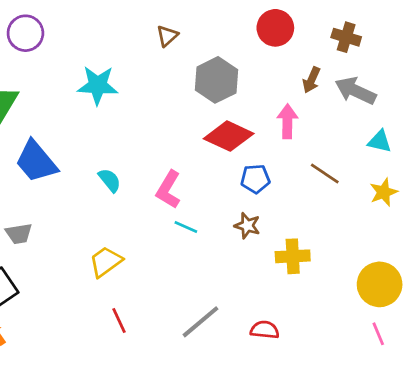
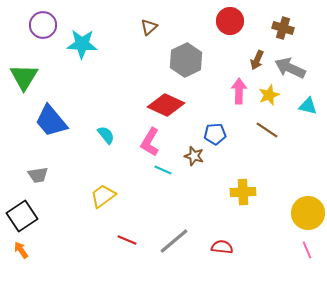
cyan star: (98, 85) -> (82, 44), moved
red diamond: (229, 136) -> (166, 105), moved
yellow star: (384, 192) -> (269, 95), moved
brown star: (247, 226) -> (194, 156), moved
red line: (119, 320) -> (127, 240), moved, turned -42

